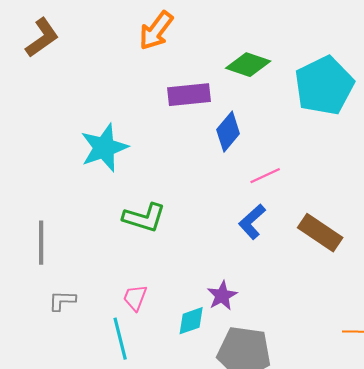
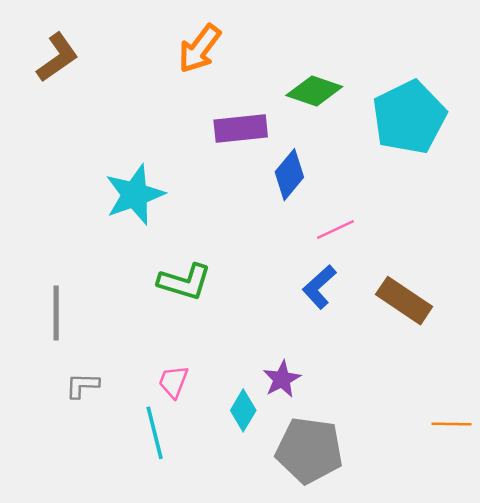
cyan diamond: (191, 321) -> (243, 410), turned -40

